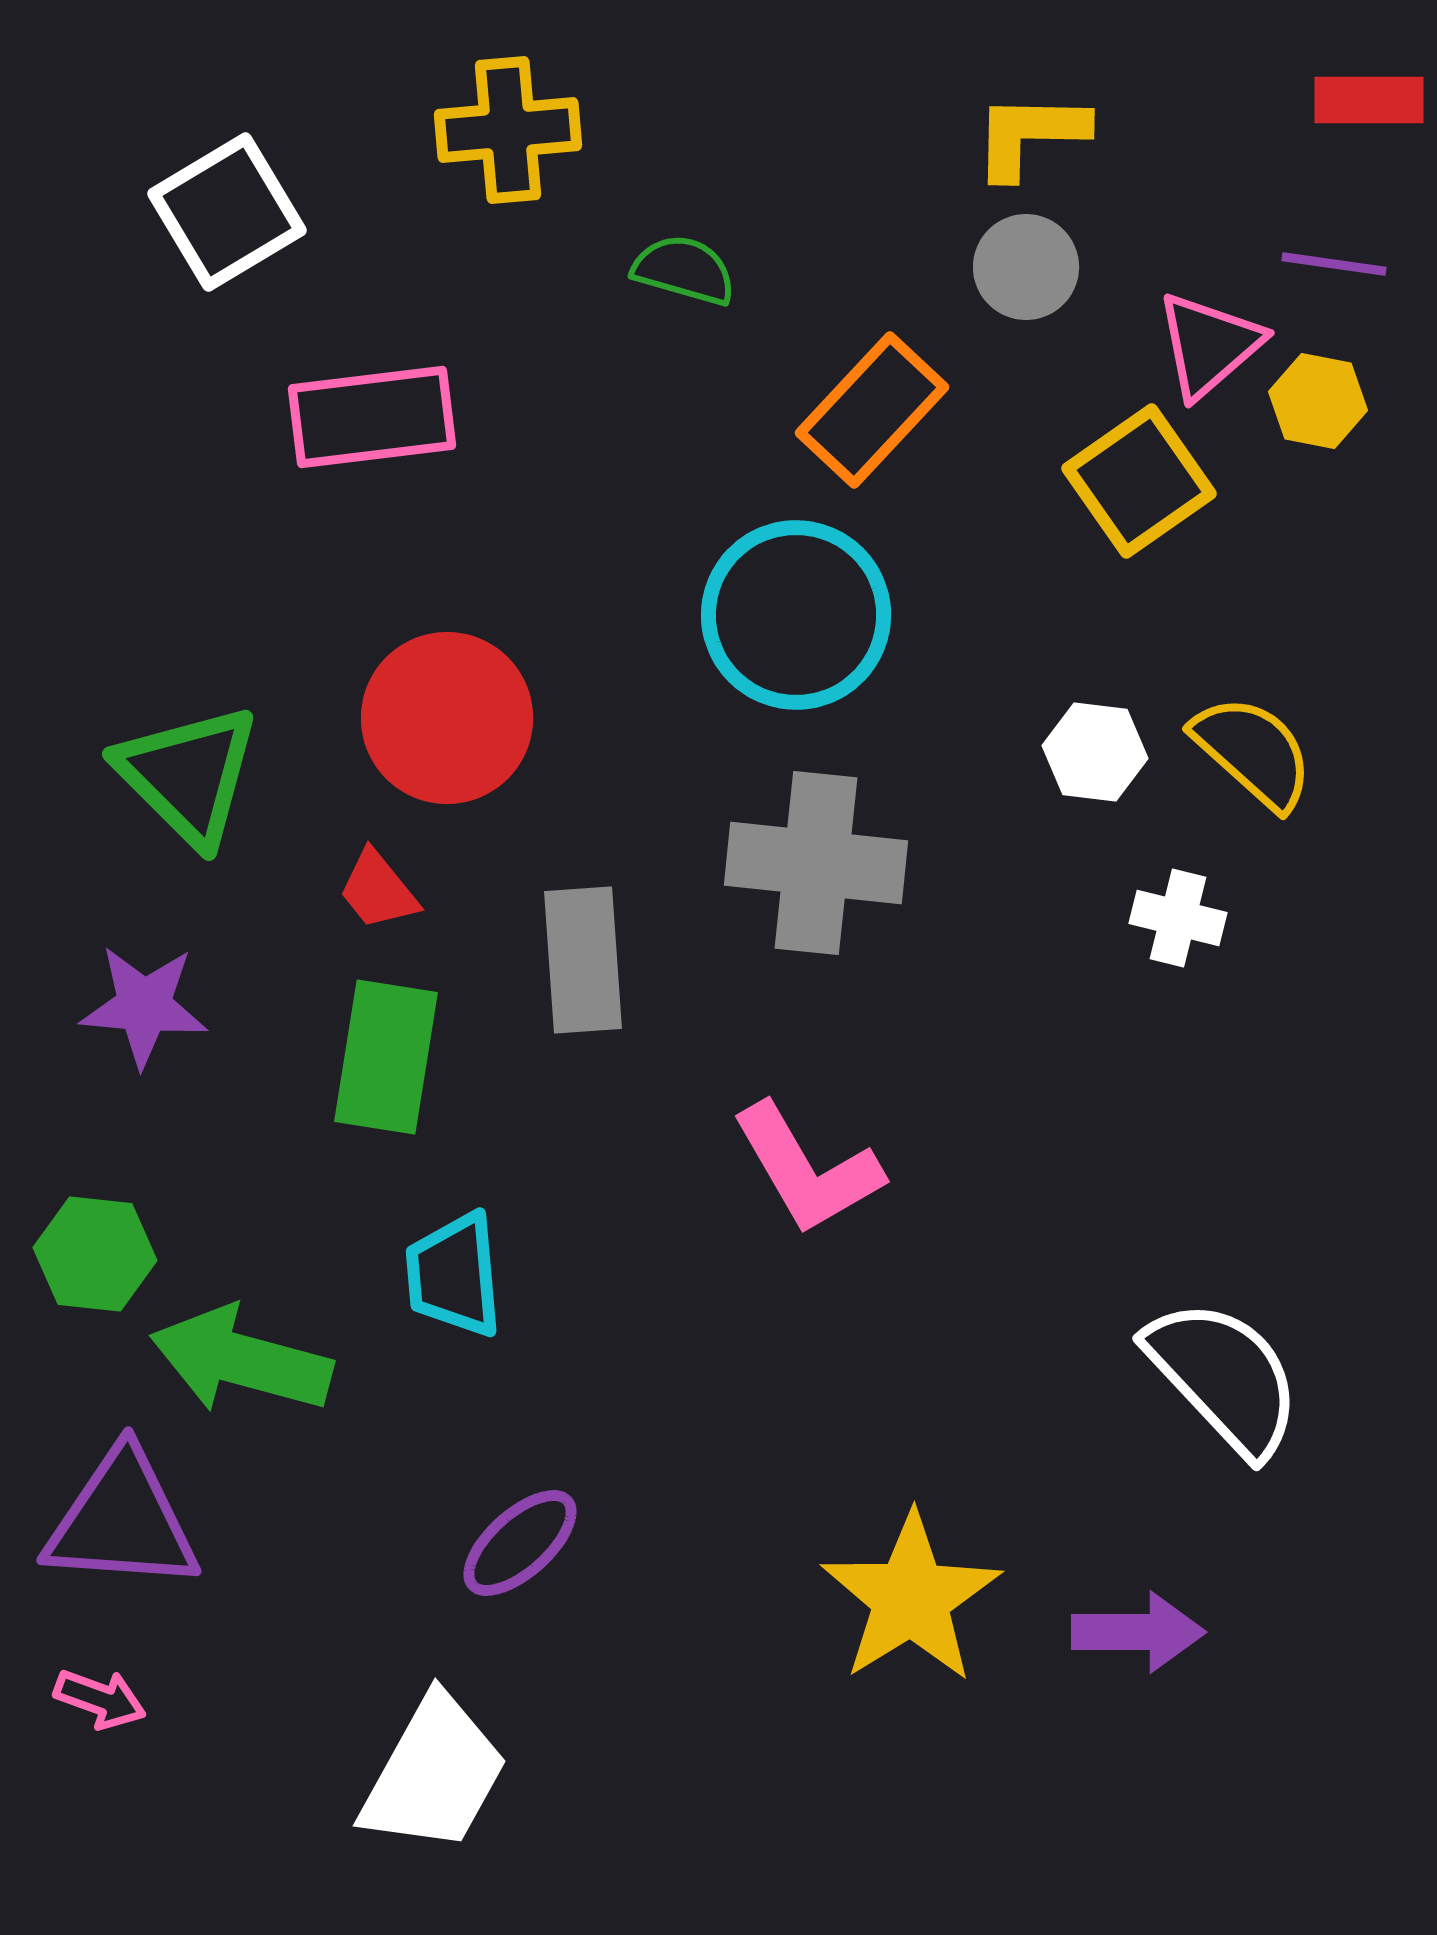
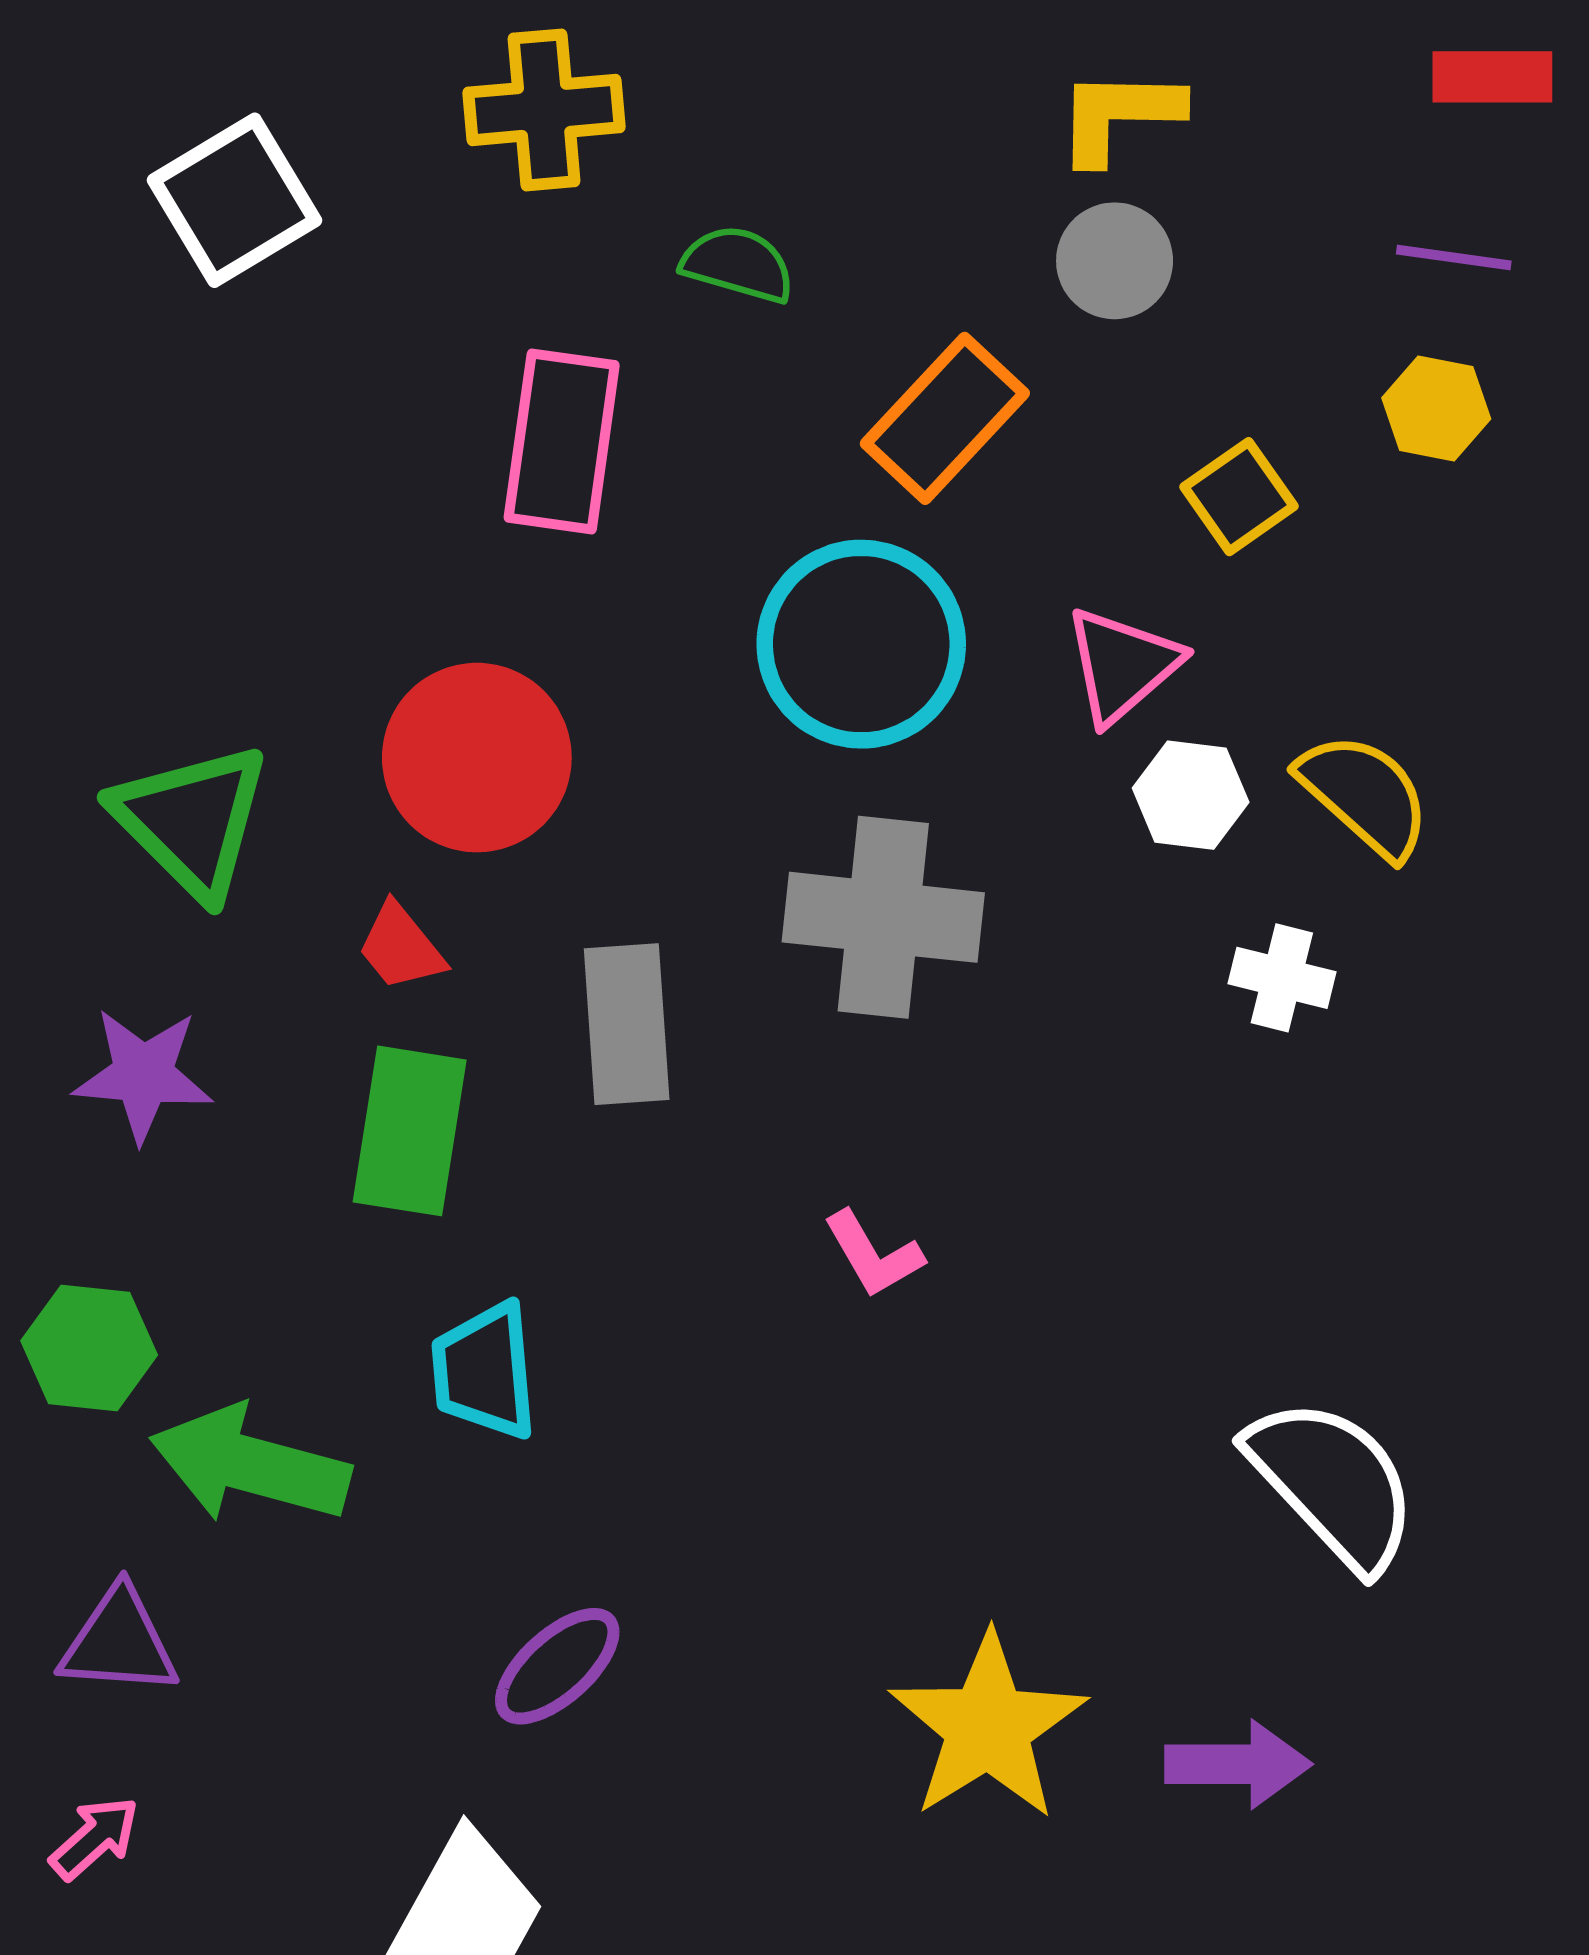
pink triangle: (1209, 345) -> (1122, 665), moved
pink rectangle: (372, 417) -> (562, 441), moved, turned -75
yellow square: (1139, 481) -> (1239, 497), size x0.7
pink L-shape: (807, 1169) -> (873, 1254), size x0.6
purple triangle: (122, 1521) -> (119, 1642), size x0.7
pink arrow: (100, 1699) -> (95, 1838), turned -62

